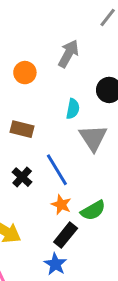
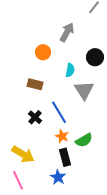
orange circle: (25, 73) -> (43, 52), moved
black rectangle: (66, 235) -> (65, 157), turned -54

